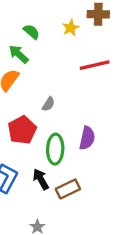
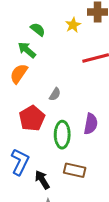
black arrow: (41, 179) -> (42, 180), moved
brown rectangle: (68, 189) -> (75, 170), turned 40

